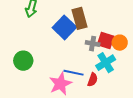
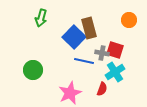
orange circle: (120, 43) -> (129, 20), moved
blue line: (73, 73) -> (84, 61), moved

